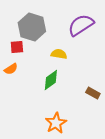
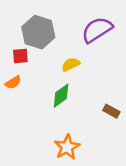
yellow semicircle: (59, 54) -> (71, 64), turned -35

